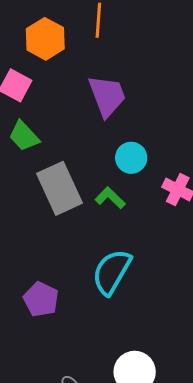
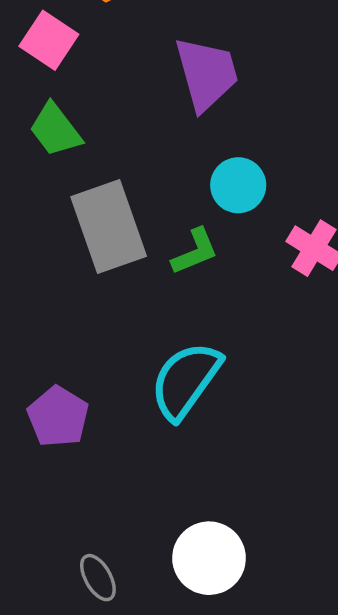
green L-shape: (110, 198) -> (195, 251), turned 108

